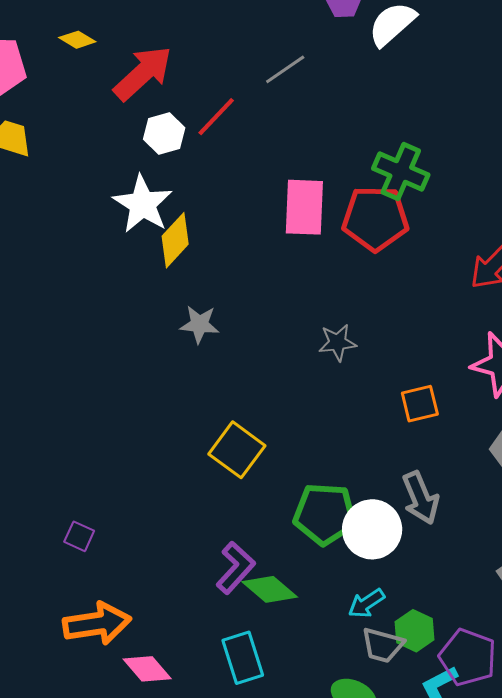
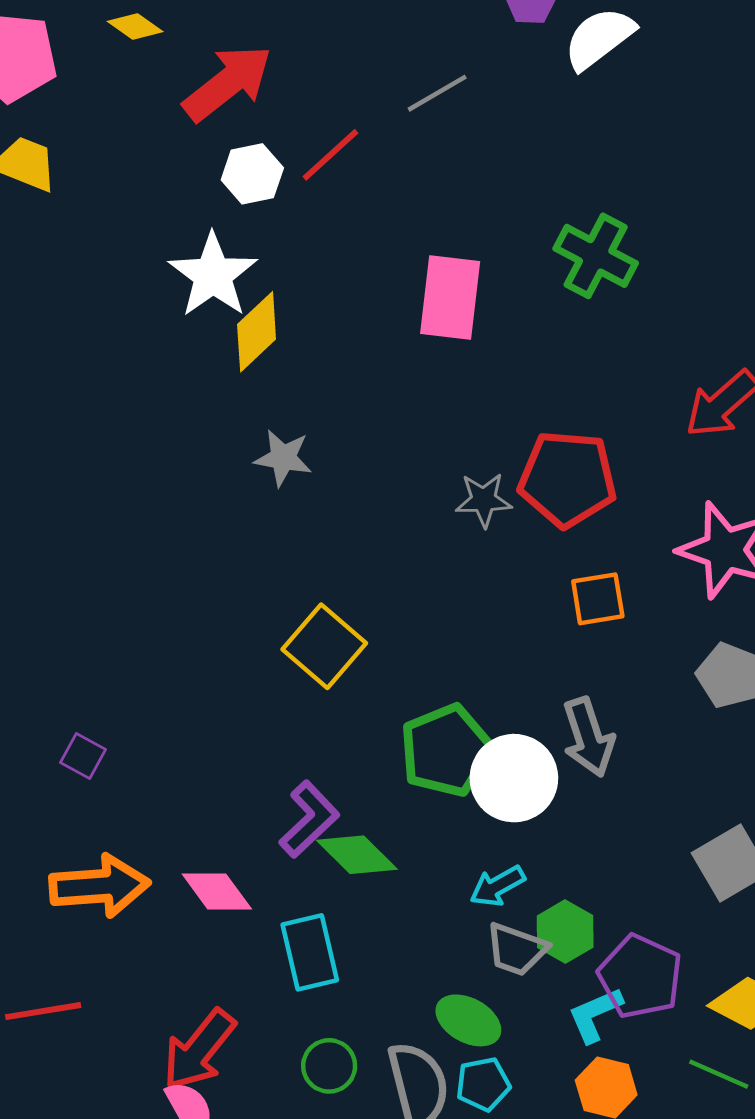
red pentagon: (375, 218) -> (567, 479), moved
green pentagon: (325, 514) -> (446, 750), turned -30
pink diamond: (147, 669) -> (217, 891), moved

